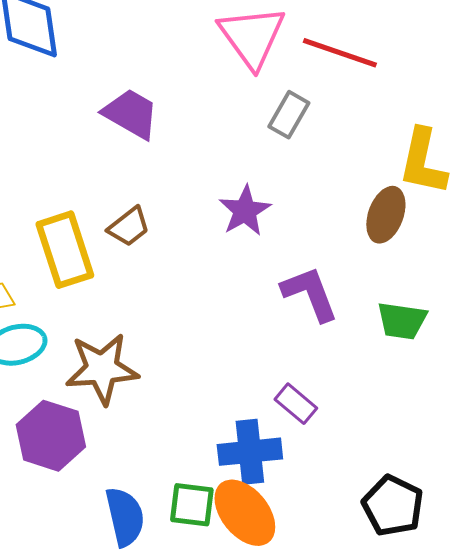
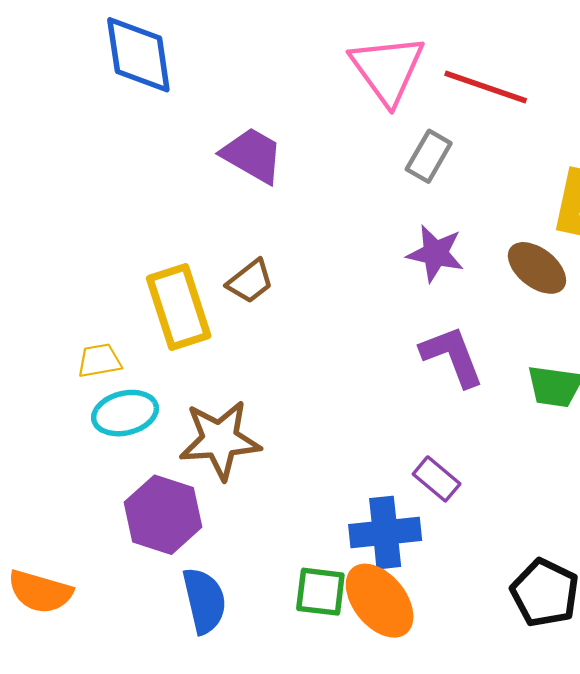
purple star: (245, 211) -> (435, 253), moved, turned -30
brown ellipse: (386, 215) -> (537, 268), turned -72
blue semicircle: (125, 517) -> (204, 601), moved

